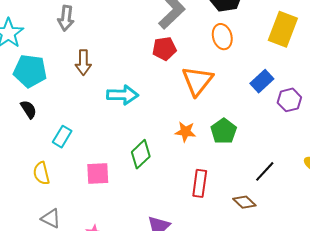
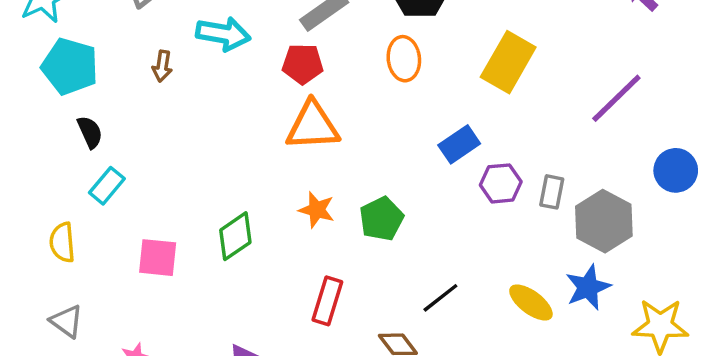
brown arrow: (83, 62) -> (162, 66), size x0.7
orange triangle: (197, 81) -> (313, 126), moved, turned 40
cyan arrow: (123, 95) -> (223, 34), moved
black semicircle: (29, 109) -> (90, 132), moved

